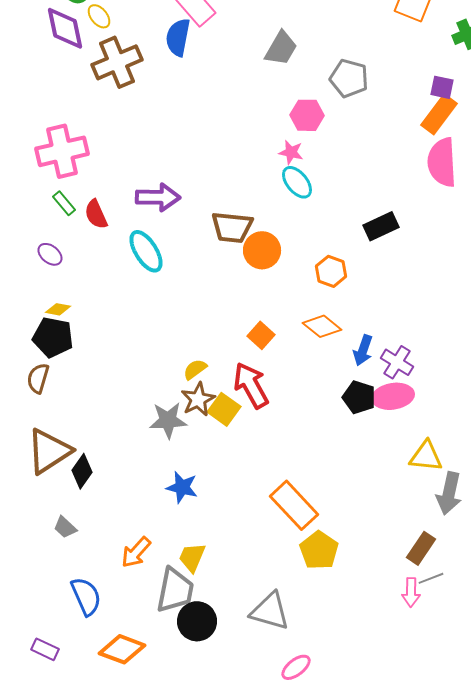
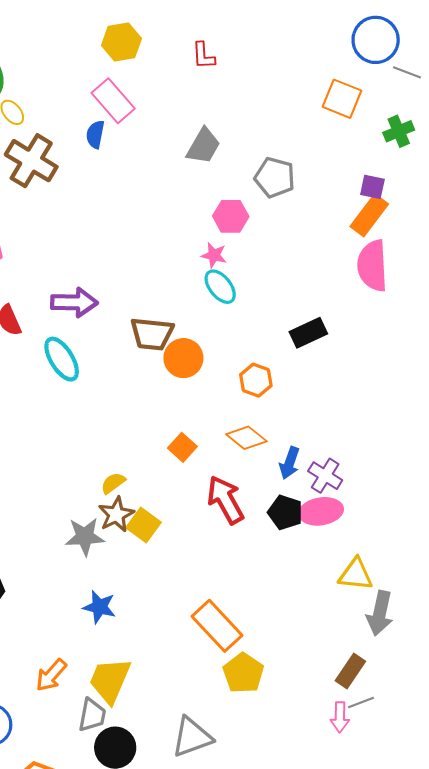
blue semicircle: (178, 37) -> (95, 134), size x0.7
brown cross: (117, 62) -> (31, 161), turned -36
red arrow: (251, 385) -> (225, 500), moved
yellow trapezoid: (192, 557) -> (110, 680), size x1.5
gray trapezoid: (175, 590) -> (92, 715), size x0.7
gray triangle: (270, 611) -> (192, 737), turned -36

